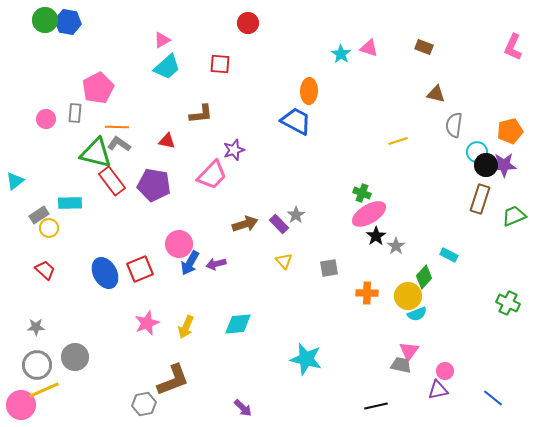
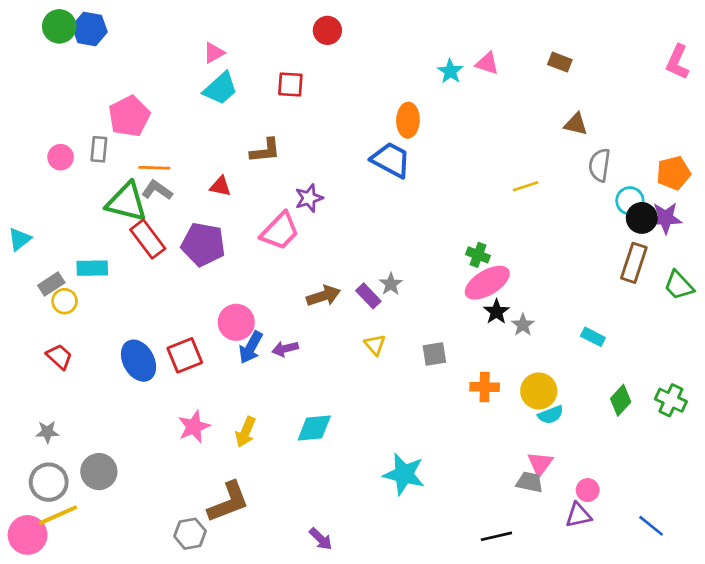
green trapezoid: (514, 216) -> (679, 285), turned -110
green diamond: (424, 277) -> (621, 400), moved

